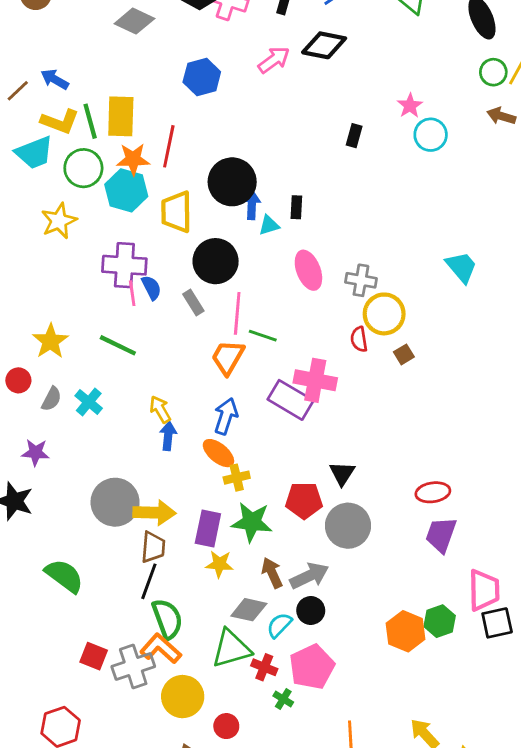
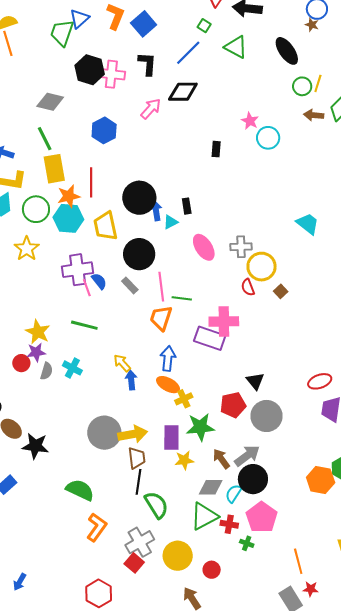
green line: (90, 121) -> (45, 139), moved
purple star: (36, 452) -> (36, 352), moved
black circle: (311, 610) -> (253, 479), size x1.5
orange L-shape: (161, 649) -> (97, 527), moved, turned 96
red square: (94, 656) -> (134, 563), moved, turned 30

